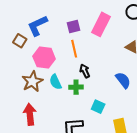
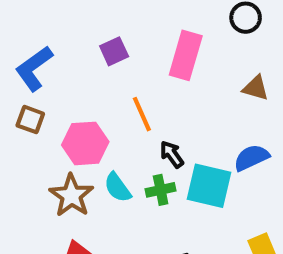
blue L-shape: (37, 26) -> (34, 68), moved
purple square: (74, 27) -> (114, 51), moved
blue semicircle: (123, 80) -> (251, 158), turned -66
cyan square: (98, 107) -> (209, 186), moved, size x1.6

